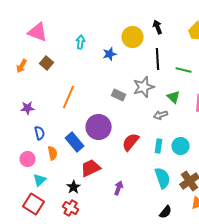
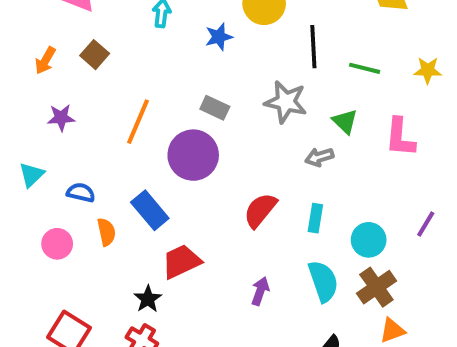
gray star: (144, 87) -> (286, 102), turned 30
gray rectangle: (119, 95) -> (215, 108), moved
purple star: (28, 108) -> (61, 118), moved
purple circle: (99, 127) -> (193, 155), moved
blue semicircle: (40, 133) -> (81, 193), turned -64
cyan circle: (181, 146) -> (369, 240), moved
cyan triangle: (40, 180) -> (32, 175), moved
purple arrow: (119, 188) -> (260, 291), moved

